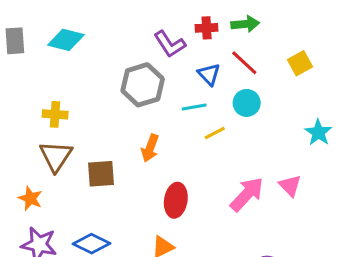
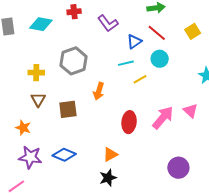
red cross: (207, 28) -> (74, 12), moved
blue triangle: (209, 74) -> (134, 42), turned 42
gray hexagon: (143, 85) -> (74, 61), moved
brown triangle: (56, 156) -> (38, 100), size x0.7
red ellipse: (176, 200) -> (129, 122), moved

